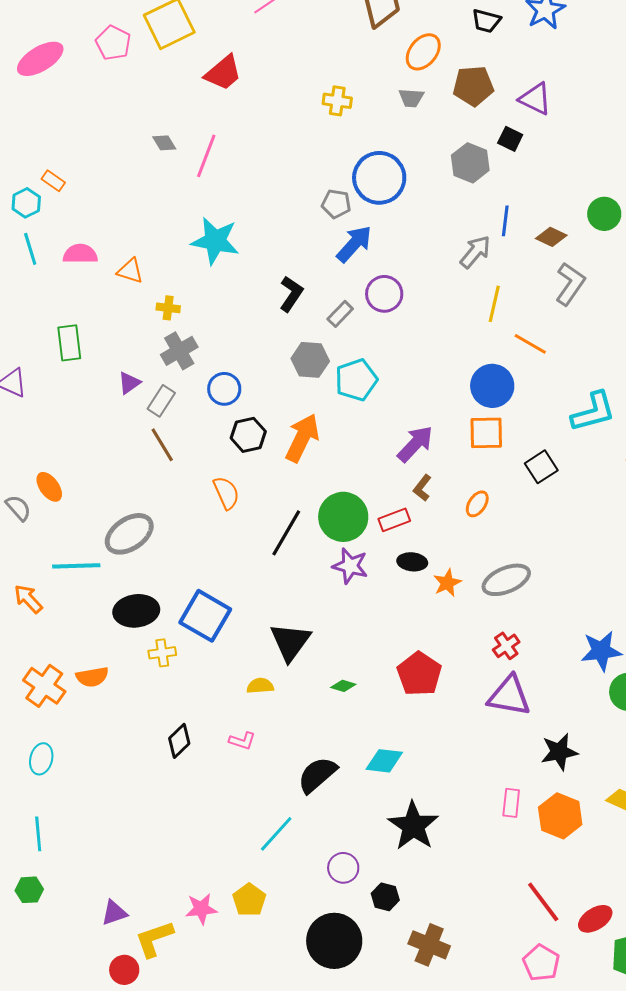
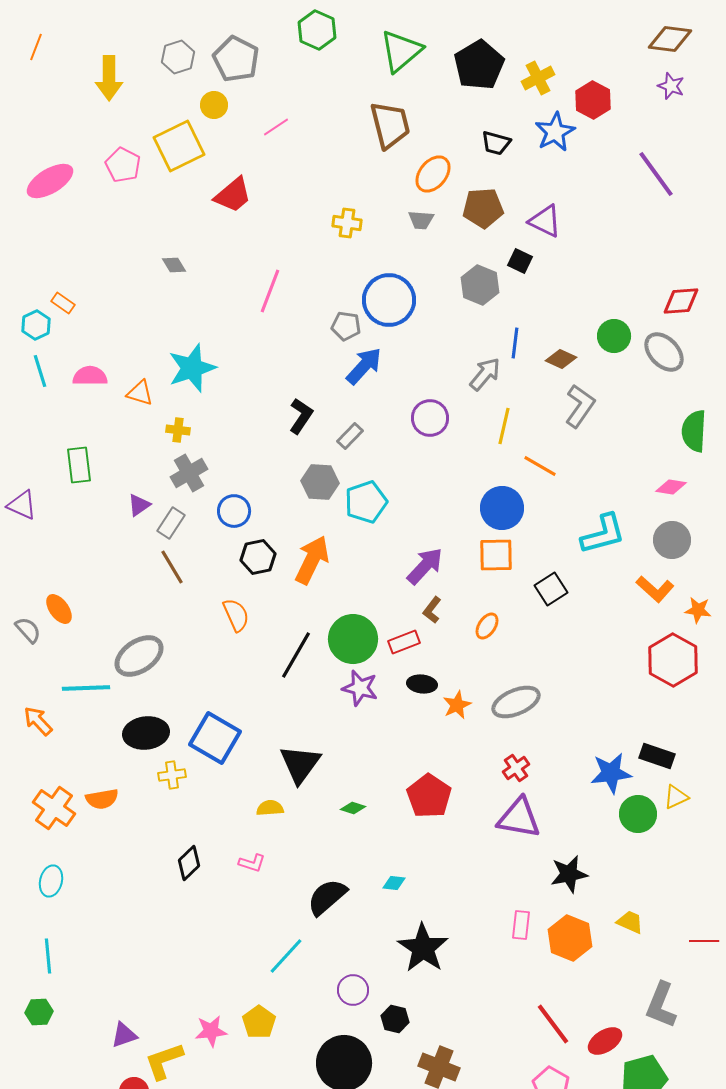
pink line: (206, 156) -> (270, 291), moved
cyan star: (215, 241) -> (192, 368), moved, turned -30
purple circle: (384, 294) -> (430, 418), moved
cyan diamond: (384, 761) -> (394, 883), size x0.6

